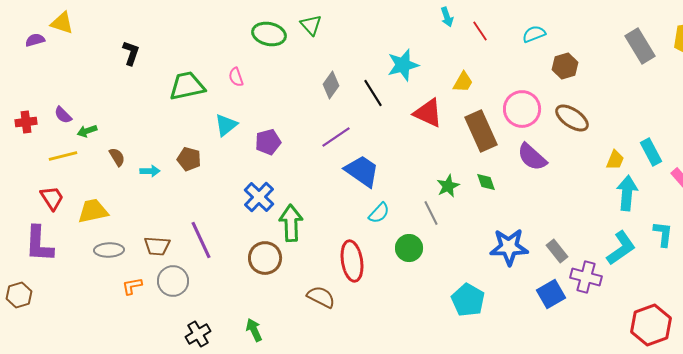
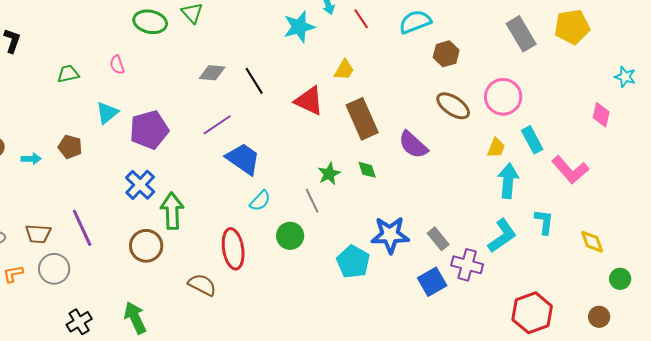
cyan semicircle: (534, 34) -> (415, 22), size x1.4
cyan star: (403, 65) -> (299, 27), moved
gray diamond: (331, 85) -> (212, 73), turned 60
green trapezoid: (187, 86) -> (68, 74), size x0.6
pink circle: (522, 109) -> (503, 97), moved
purple pentagon: (268, 142) -> (149, 130), size x1.5
cyan pentagon: (468, 300) -> (353, 262), moved
green arrow: (254, 330) -> (135, 318), size x1.4

